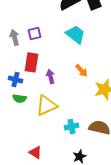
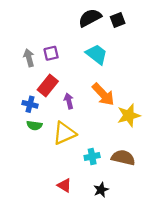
red rectangle: (31, 62) -> (48, 85), turned 30
orange arrow: (81, 70) -> (103, 94), size x1.6
red triangle: (35, 152) -> (64, 185), moved

